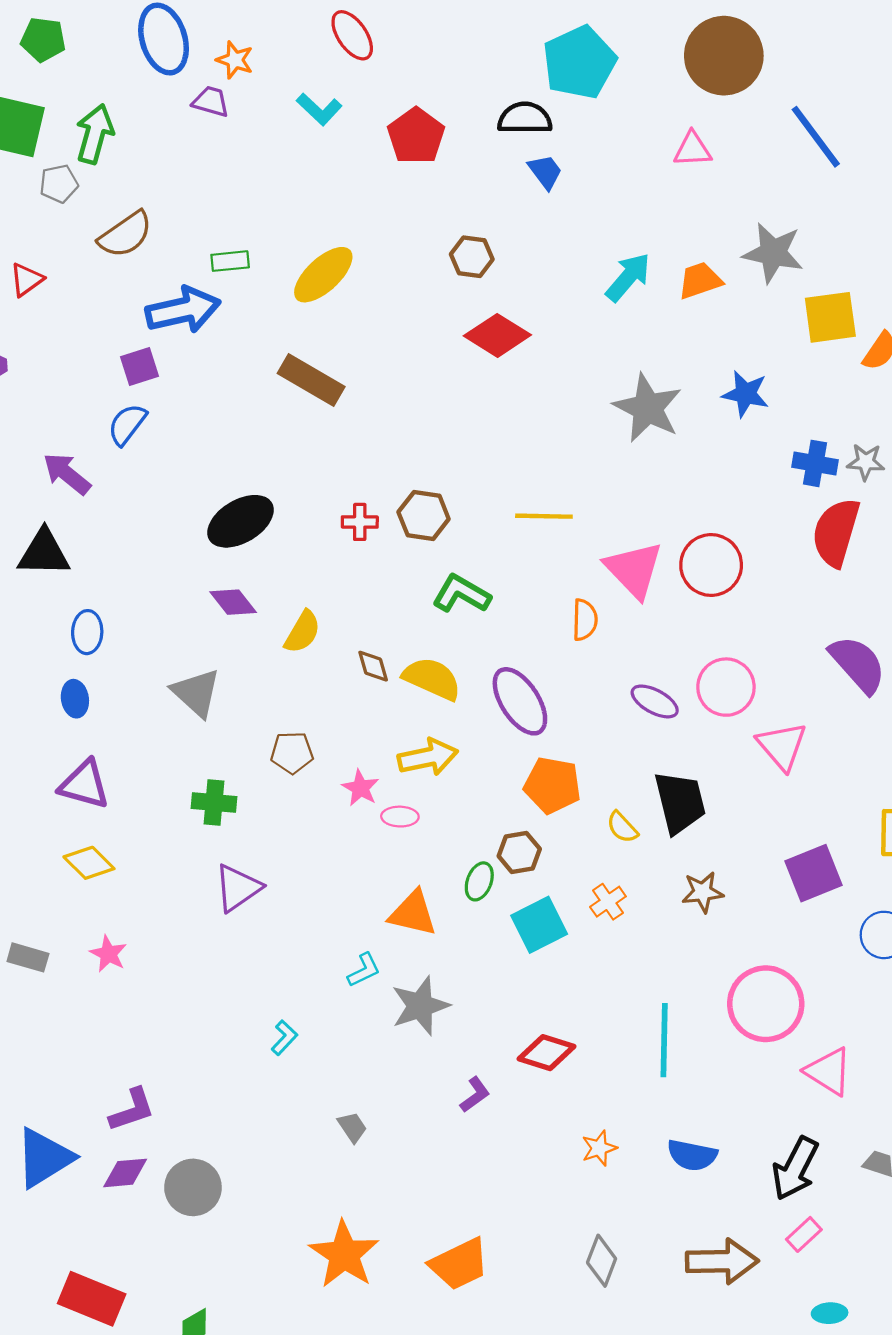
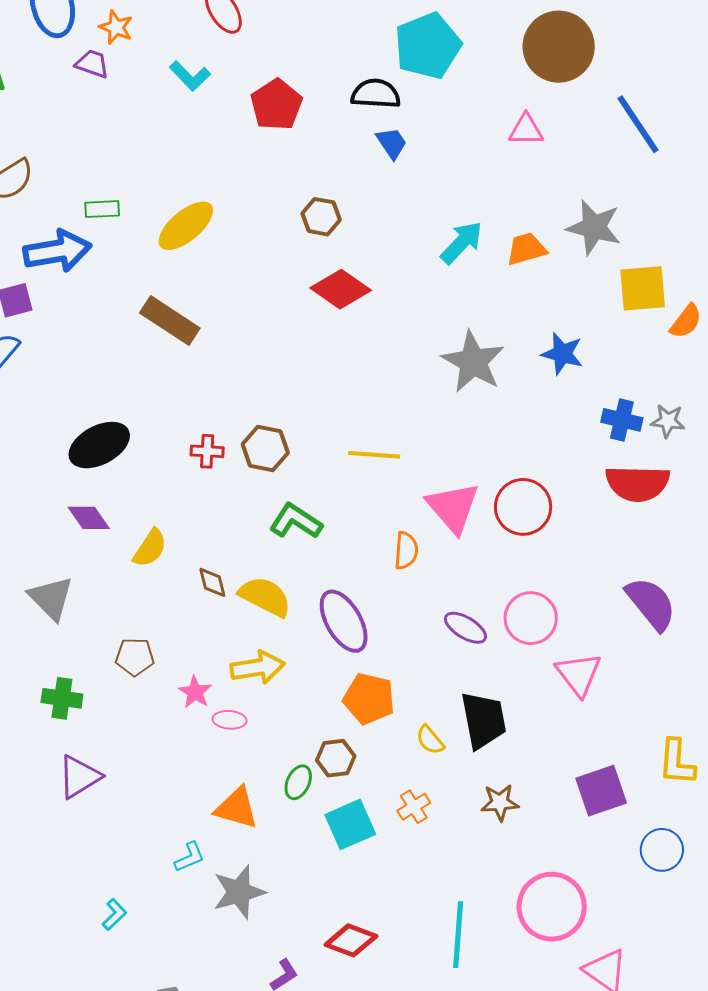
red semicircle: (836, 532) -> (638, 483), turned -108

